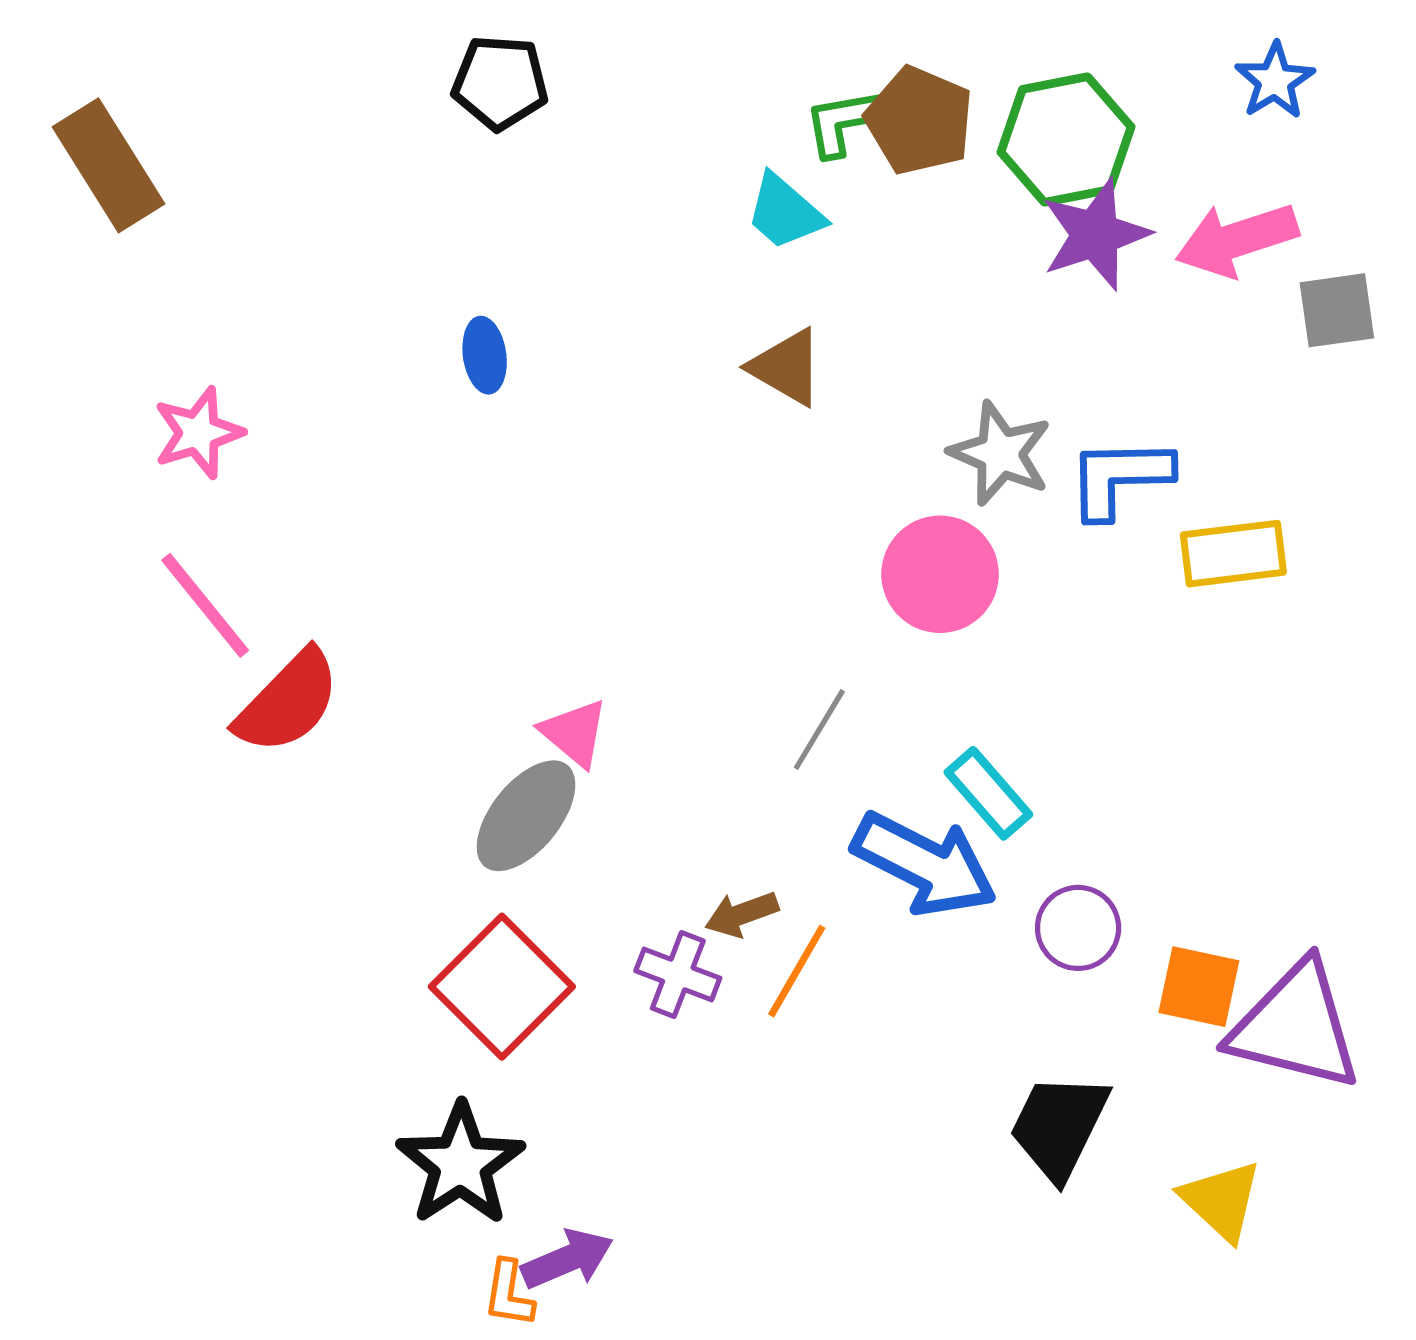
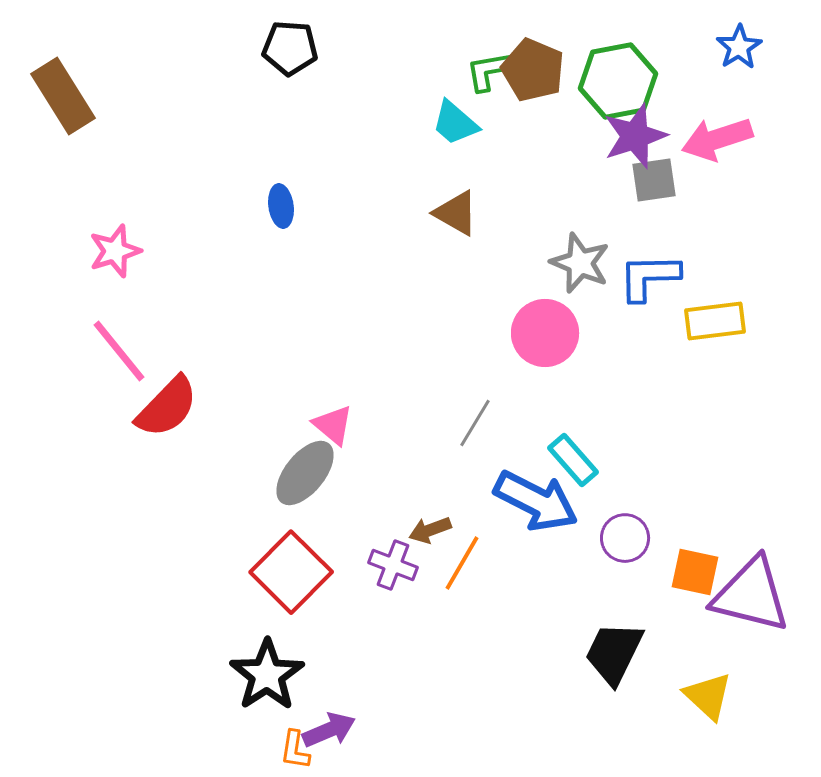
gray square: (1337, 310) -> (654, 180), moved

